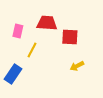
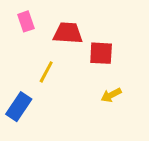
pink rectangle: (18, 31) -> (26, 21), moved, turned -32

